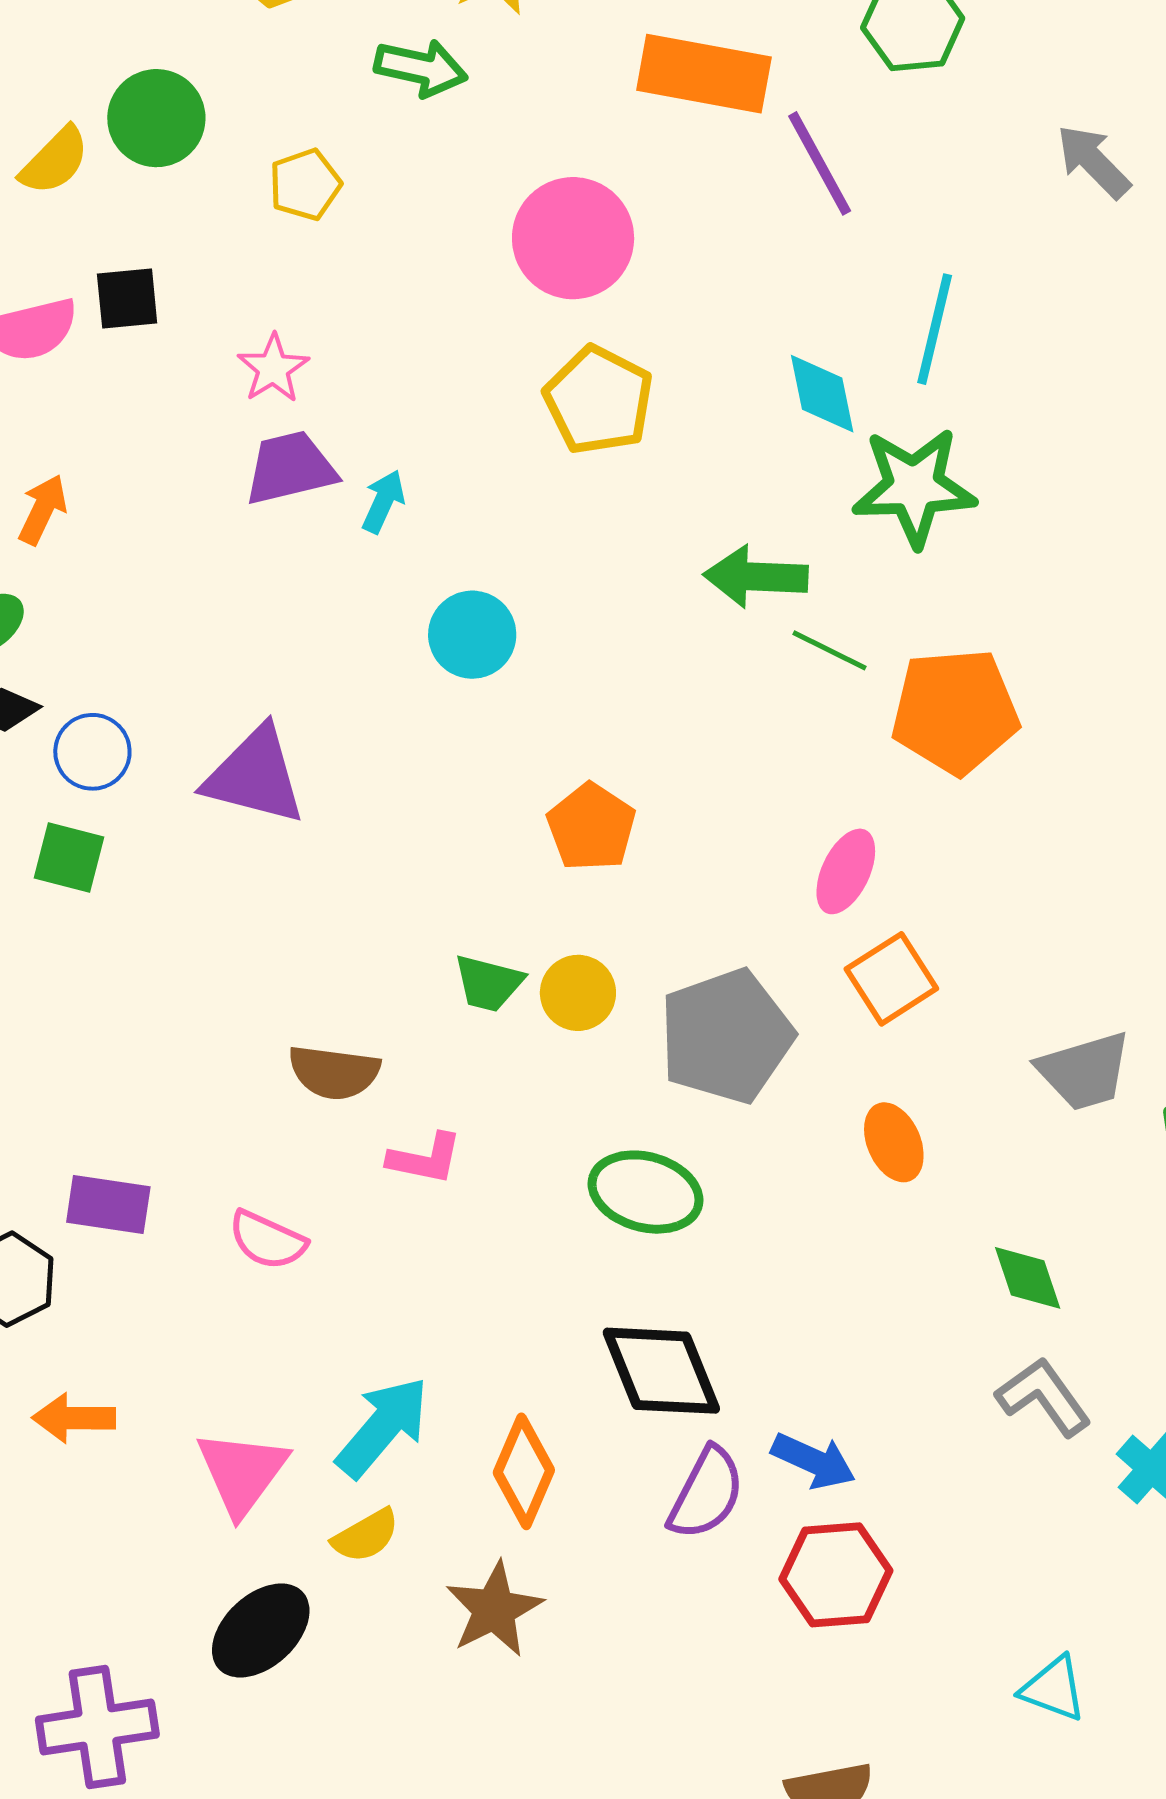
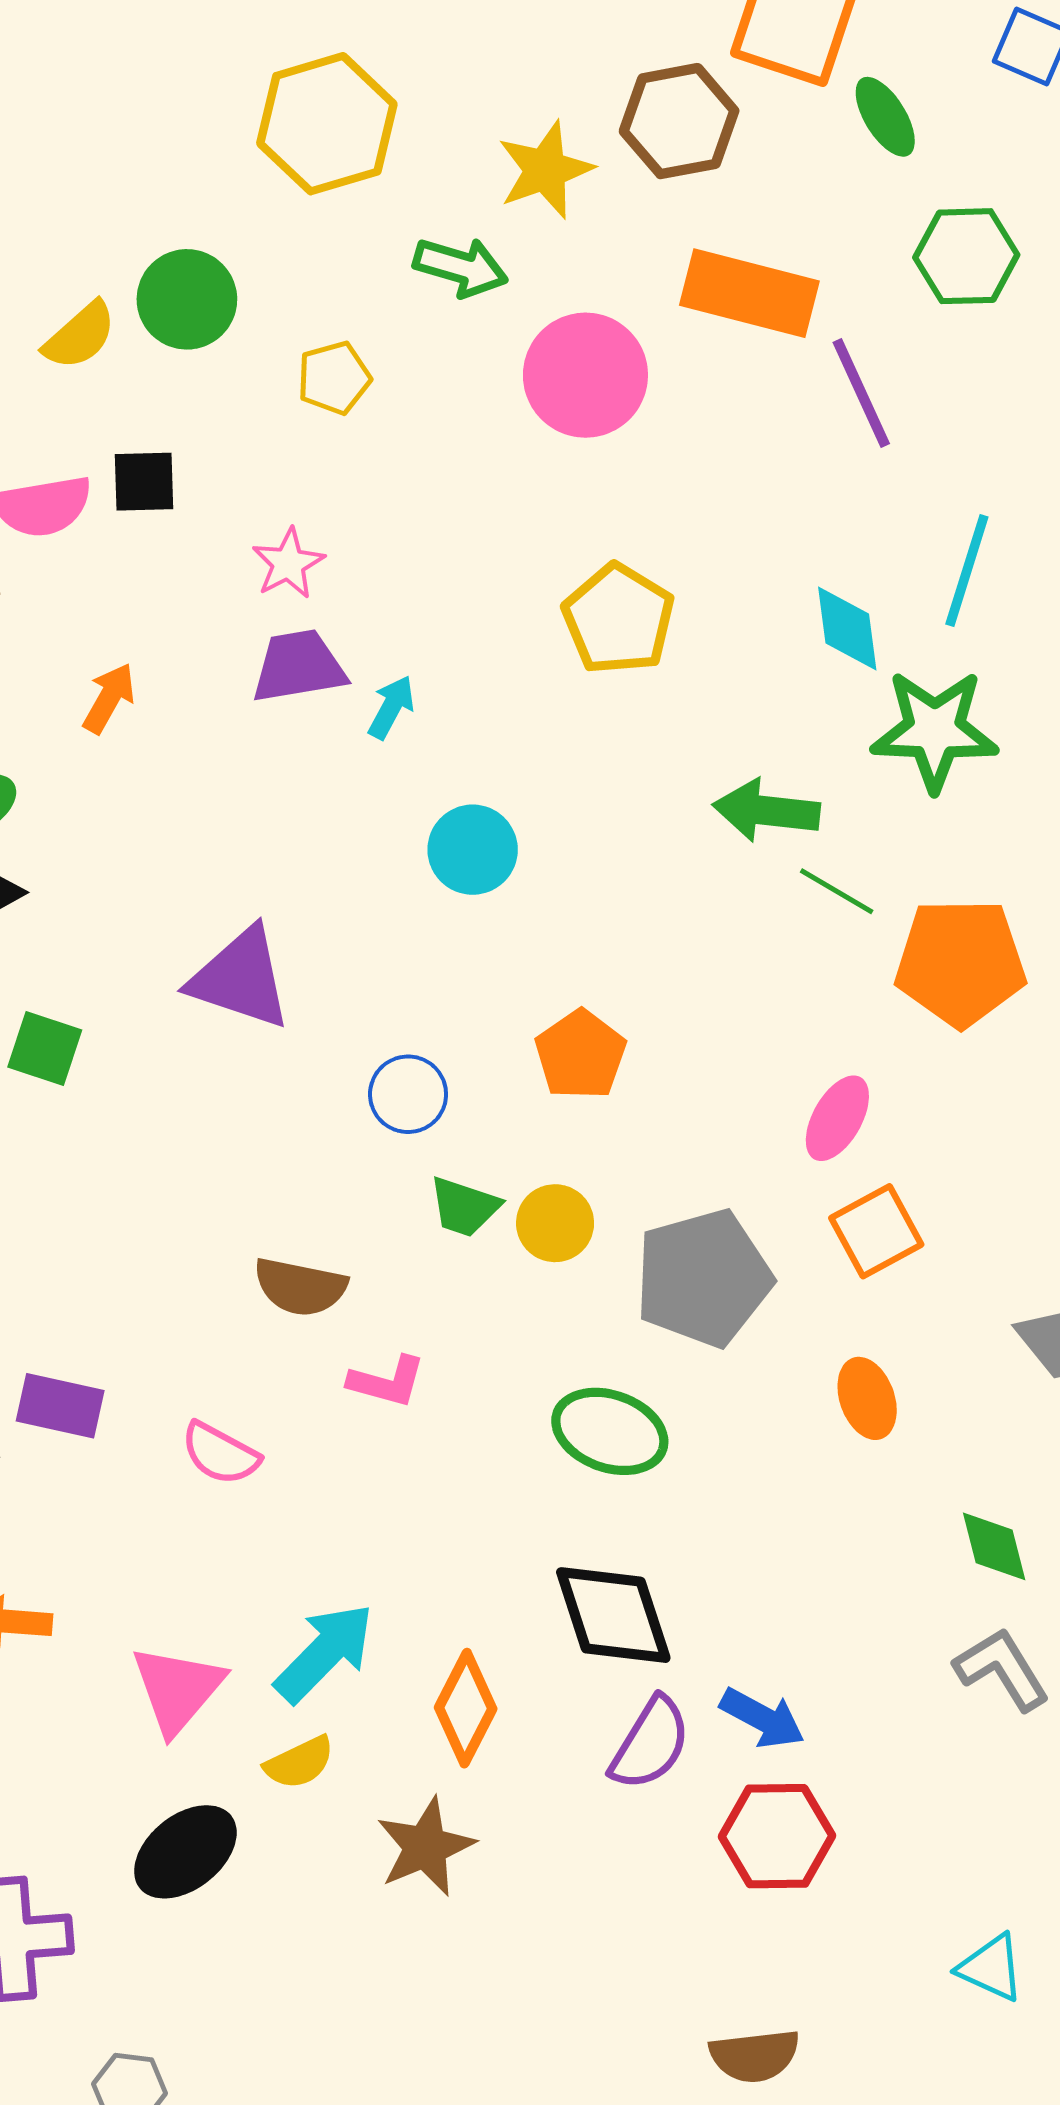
pink circle: (573, 238) -> (585, 375), moved
orange arrow: (43, 509) -> (109, 698), moved
blue circle: (92, 752) -> (408, 1094), moved

